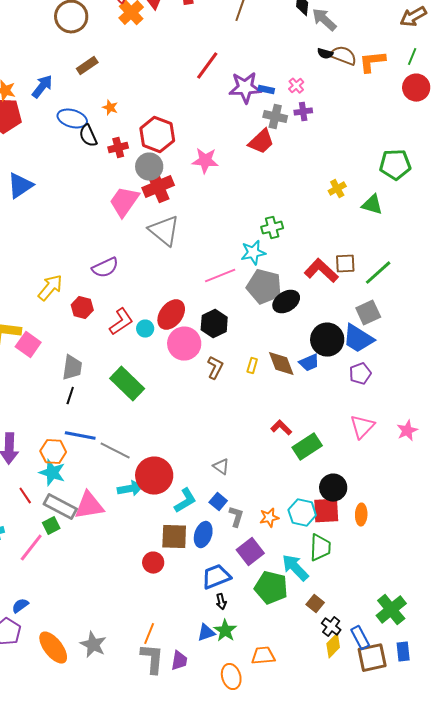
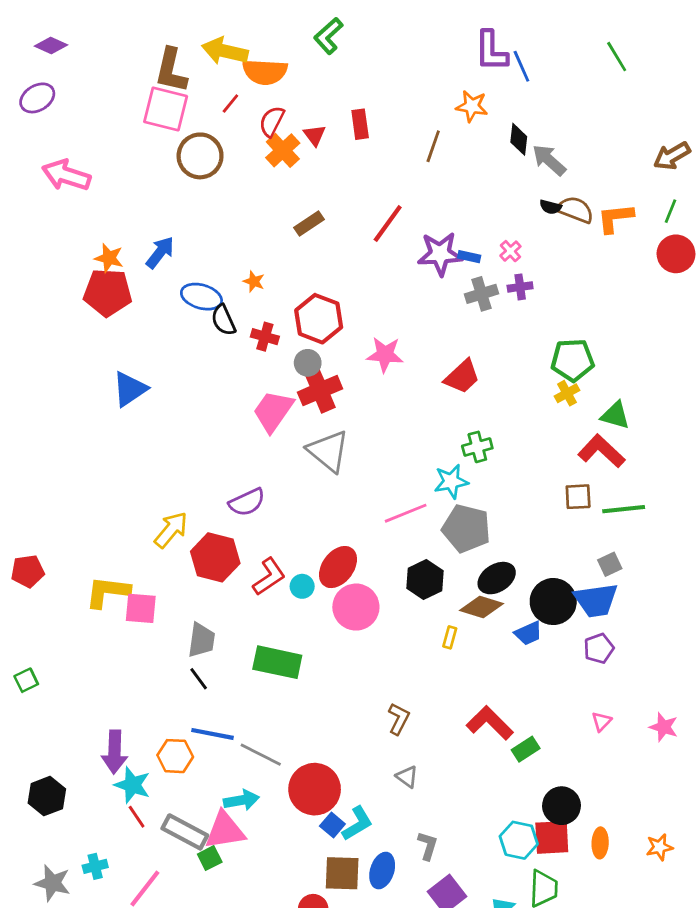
brown rectangle: (87, 66) -> (309, 223), moved
gray cross: (275, 117) -> (481, 294), turned -30
red trapezoid: (261, 142) -> (462, 377), moved
red cross: (118, 148) -> (265, 337), turned 30
green pentagon: (395, 165) -> (573, 360), moved
gray circle: (149, 167) -> (308, 363), size x0.7
red L-shape: (321, 271) -> (602, 451), moved
green line: (378, 273) -> (624, 509), turned 36
black ellipse: (286, 302) -> (497, 578), moved
red hexagon: (82, 308) -> (215, 557), size x1.6
gray square: (368, 313) -> (610, 564), size x0.7
black hexagon: (214, 324) -> (425, 579), moved
blue trapezoid: (358, 339) -> (596, 600), turned -40
pink square: (28, 345) -> (141, 608), turned -30
brown diamond: (281, 364) -> (481, 607), moved, turned -52
brown L-shape: (215, 368) -> (399, 719), moved
green rectangle: (127, 384) -> (277, 662), turned -32
black line: (70, 396) -> (199, 679), turned -54
pink triangle: (362, 427) -> (602, 722), size x0.6
red L-shape: (281, 428) -> (490, 723), size x1.6
pink star: (407, 431) -> (664, 727), turned -30
green rectangle: (307, 447) -> (526, 749), size x0.7
cyan star: (52, 473) -> (132, 785), moved
cyan arrow: (130, 489) -> (241, 800), moved
blue square: (218, 502) -> (332, 825), moved
orange star: (269, 518) -> (659, 847), moved
green square: (51, 526) -> (210, 858), moved

